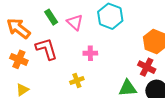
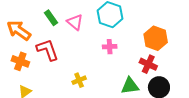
pink cross: (90, 53) -> (110, 47), moved

